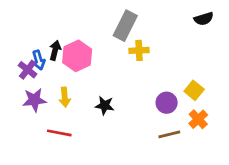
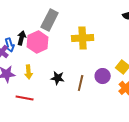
gray rectangle: (125, 26) -> (50, 20), moved
yellow cross: (139, 50) -> (83, 38), size x1.5
brown line: (169, 134) -> (81, 83), moved, turned -63

